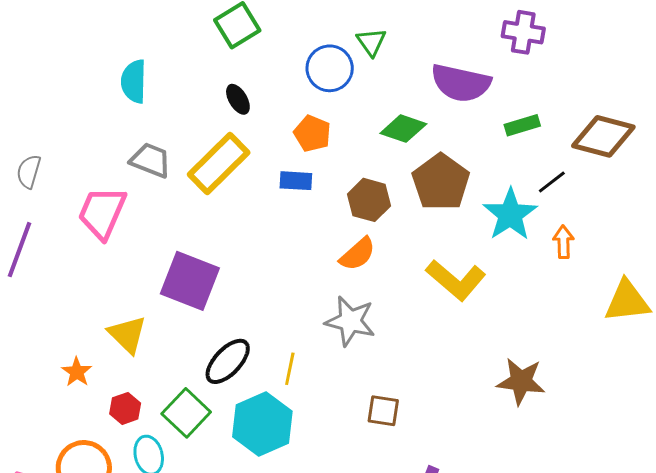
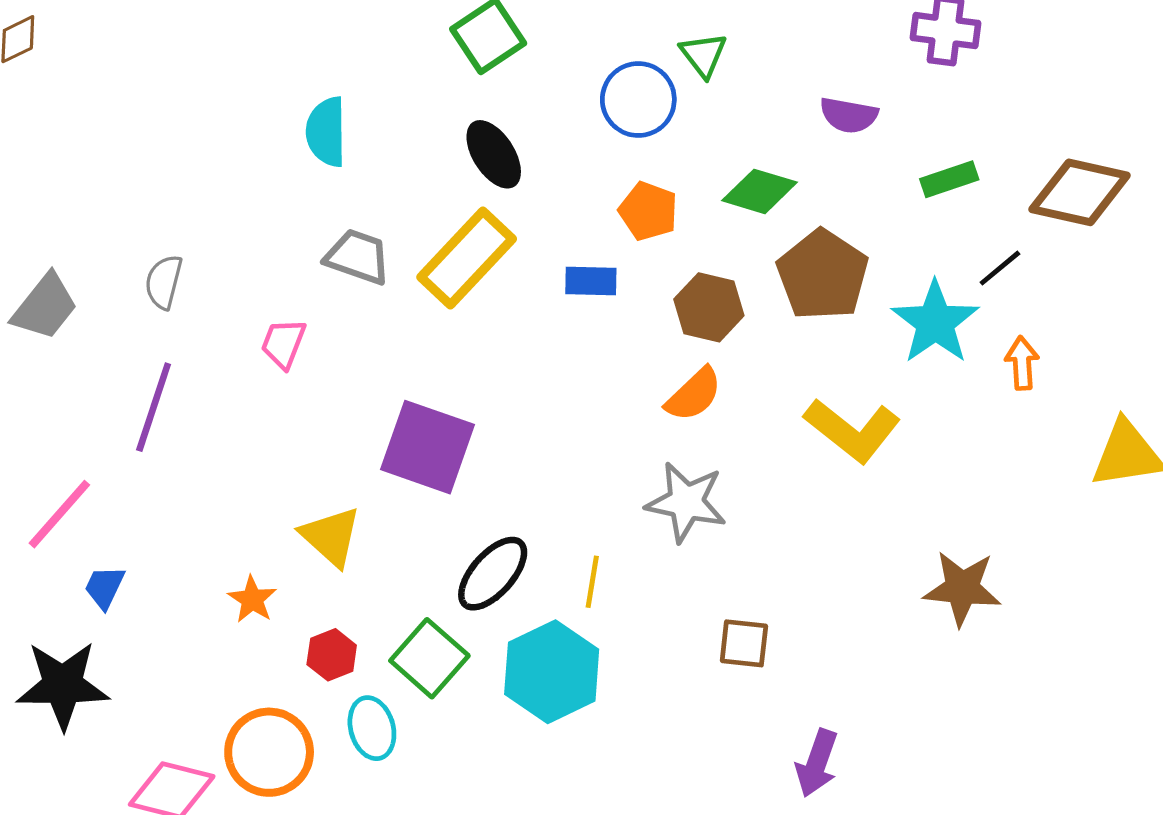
purple semicircle: (461, 83) -> (849, 115), size x0.6
black ellipse: (238, 99) -> (494, 154), size x1.4
orange pentagon: (312, 133) -> (648, 211), moved
pink trapezoid: (102, 213) -> (283, 343), size x0.6

